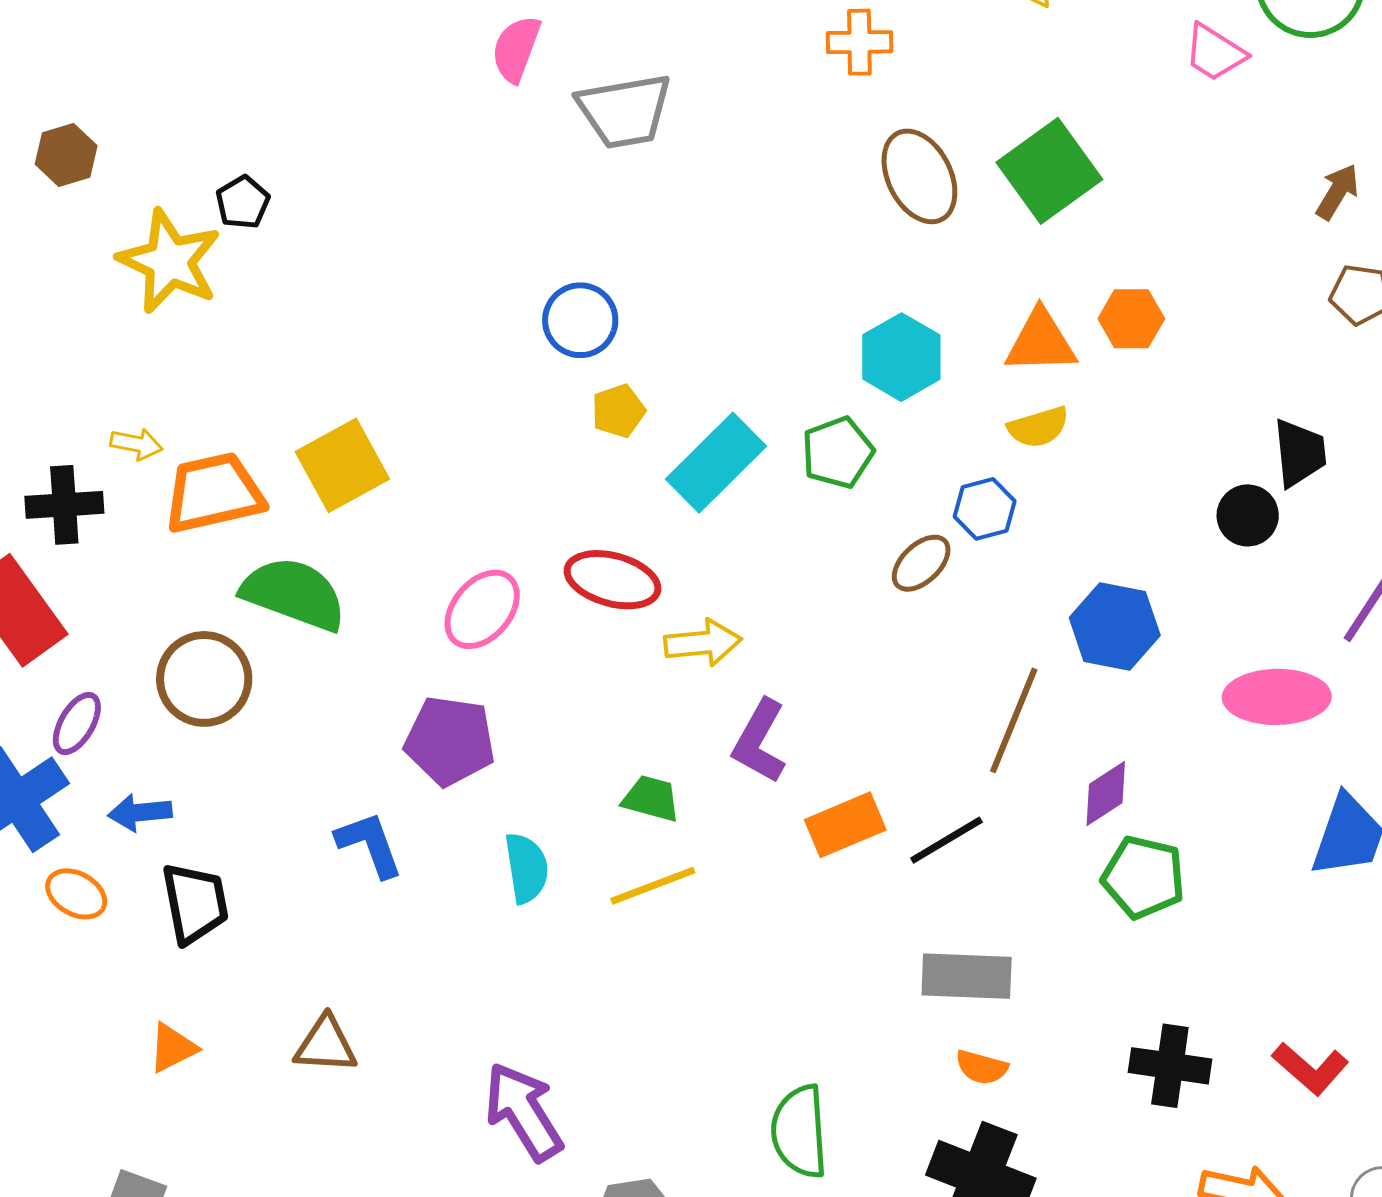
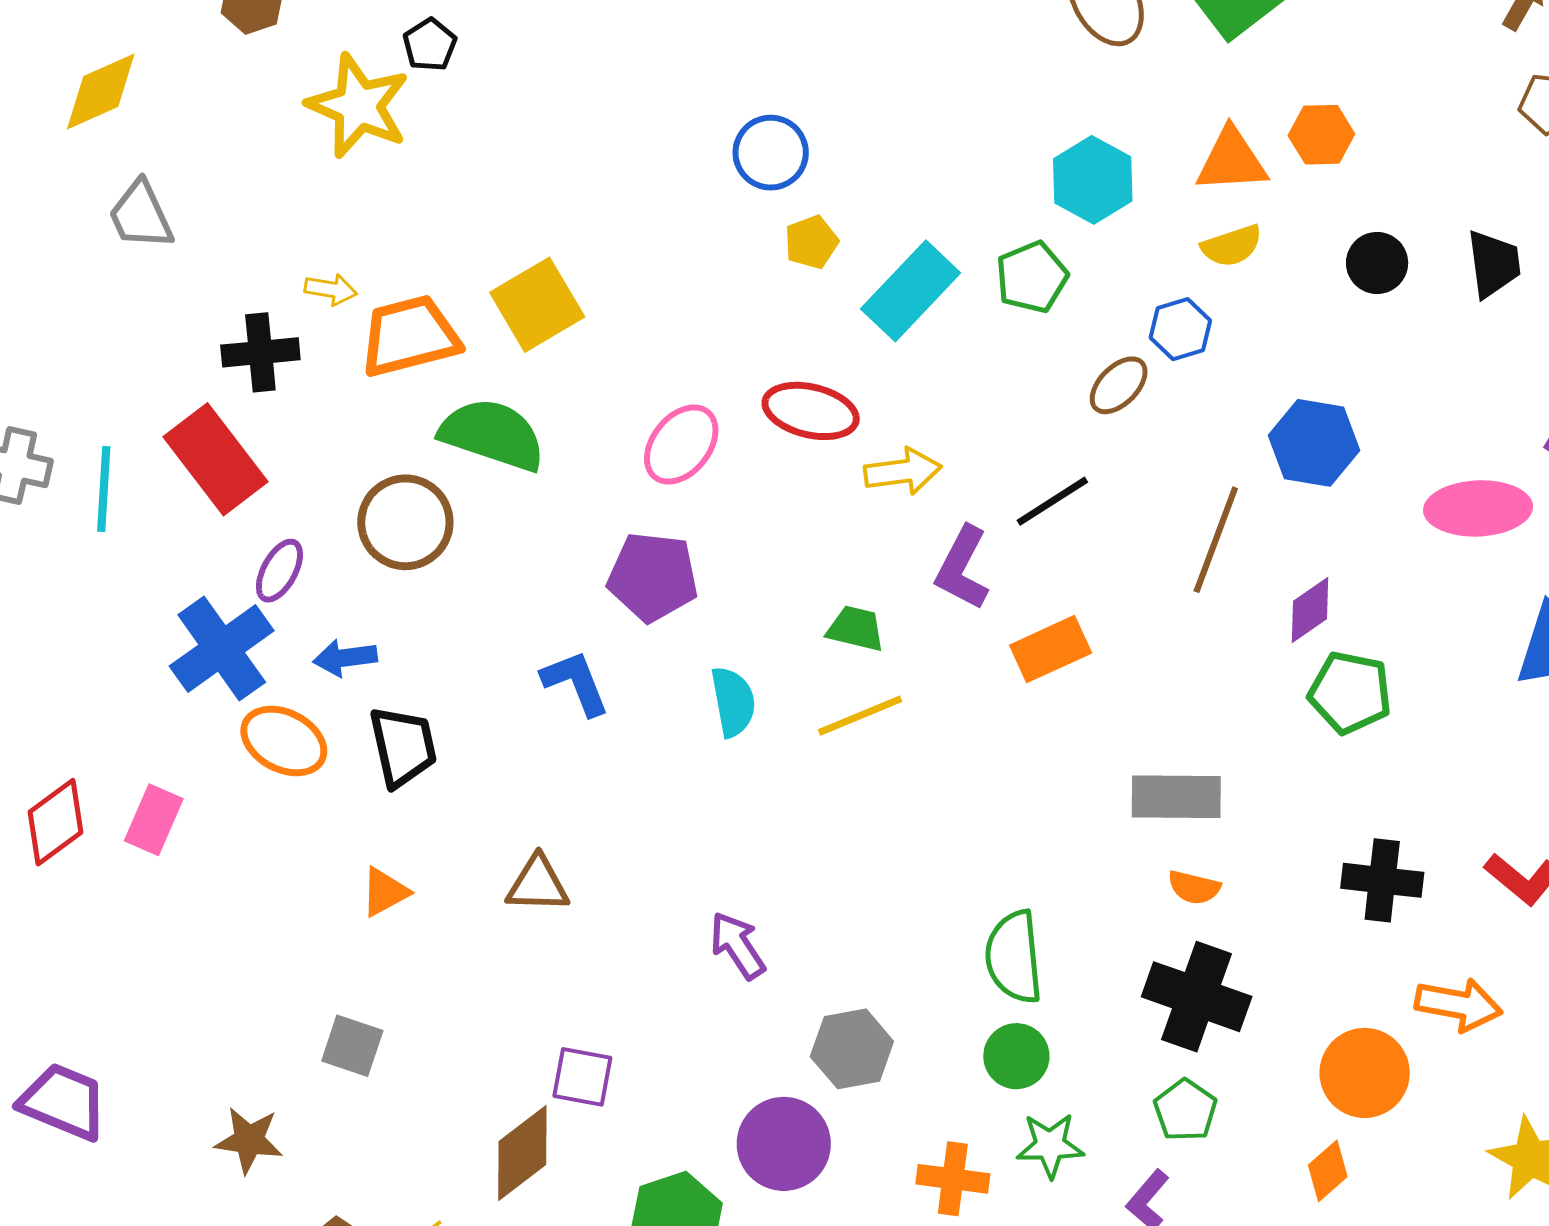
black circle: (1248, 515) -> (1377, 263), moved
black line: (946, 840) -> (1052, 501), moved
orange ellipse: (76, 894) -> (284, 741), size x1.4
purple arrow: (524, 1112) -> (738, 945), size x0.7

